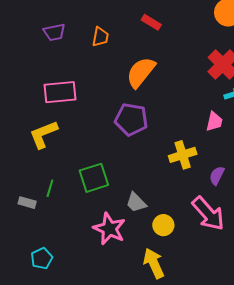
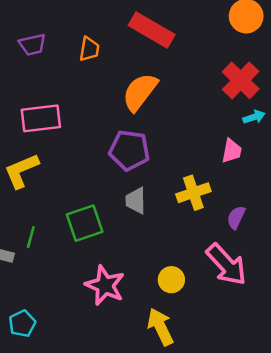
red rectangle: (151, 22) -> (152, 30), size x1.8
gray trapezoid: (136, 202) -> (136, 201), moved, turned 45

